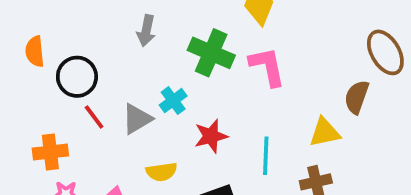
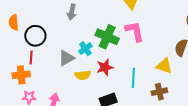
green cross: (211, 53) -> (107, 37), moved
red line: (94, 117) -> (31, 57), moved, turned 40
yellow triangle: (325, 132) -> (164, 66), turned 30
yellow semicircle: (161, 172) -> (83, 75), moved

